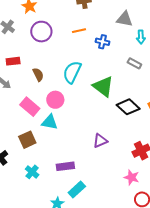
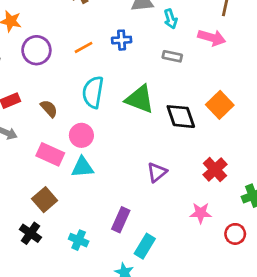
orange line: (79, 31) -> (83, 47), moved
black diamond: (128, 107) -> (181, 117), turned 45
brown square: (27, 140) -> (45, 200), moved
purple rectangle: (65, 166) -> (121, 220), turned -42
pink star: (132, 177) -> (201, 213), moved

